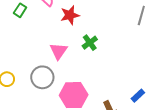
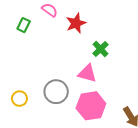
pink triangle: (59, 51) -> (87, 73), moved, turned -42

